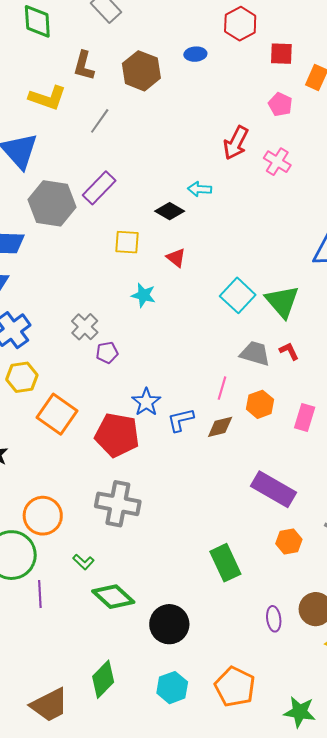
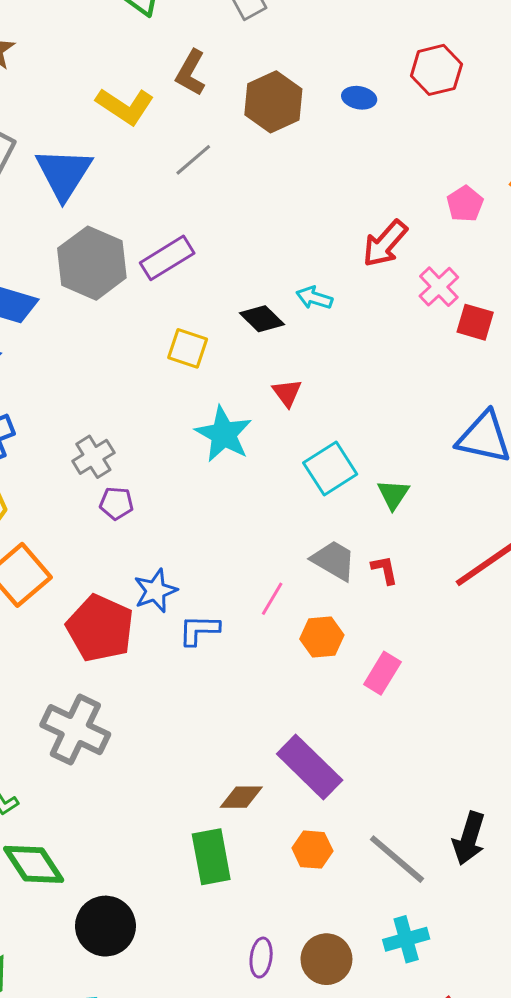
red square: (281, 54) -> (475, 322), moved
red triangle: (176, 258) -> (287, 393), moved
cyan star: (143, 295) -> (224, 434), moved, size x1.5
green triangle: (282, 302) -> (393, 494), size x0.6
brown diamond: (220, 427) -> (241, 797), moved

